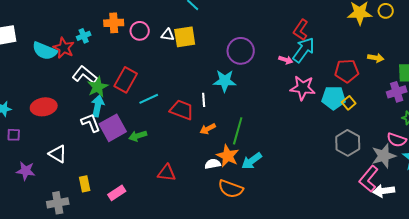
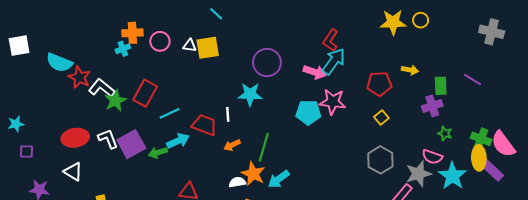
cyan cross: (84, 36) -> (123, 49), moved
red star: (64, 48) -> (79, 77), moved
pink arrow: (286, 60) -> (315, 72), size x1.5
cyan pentagon: (334, 98) -> (308, 112), moved
cyan arrow: (98, 106) -> (178, 141), moved, turned 55
red ellipse: (44, 107) -> (75, 138), moved

